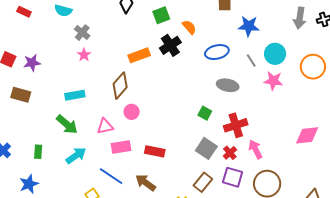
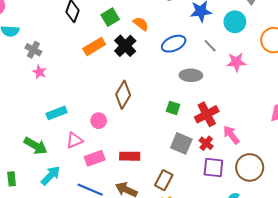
cyan circle: (275, 54) -> (235, 22), moved
orange rectangle: (139, 55) -> (94, 46), moved
brown diamond: (120, 86) -> (123, 95), moved
cyan rectangle: (75, 95) -> (57, 113), moved
brown rectangle: (203, 182) -> (164, 180), moved

